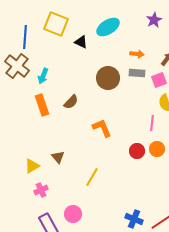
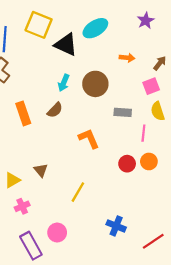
black triangle: (81, 42) -> (66, 45), size x1.6
gray rectangle: (137, 73) -> (123, 112), moved
cyan arrow: (43, 76) -> (64, 83), moved
blue cross: (134, 219) -> (116, 226), moved

